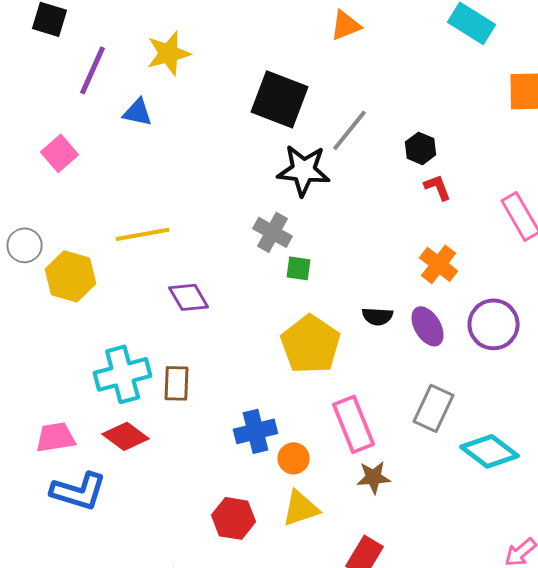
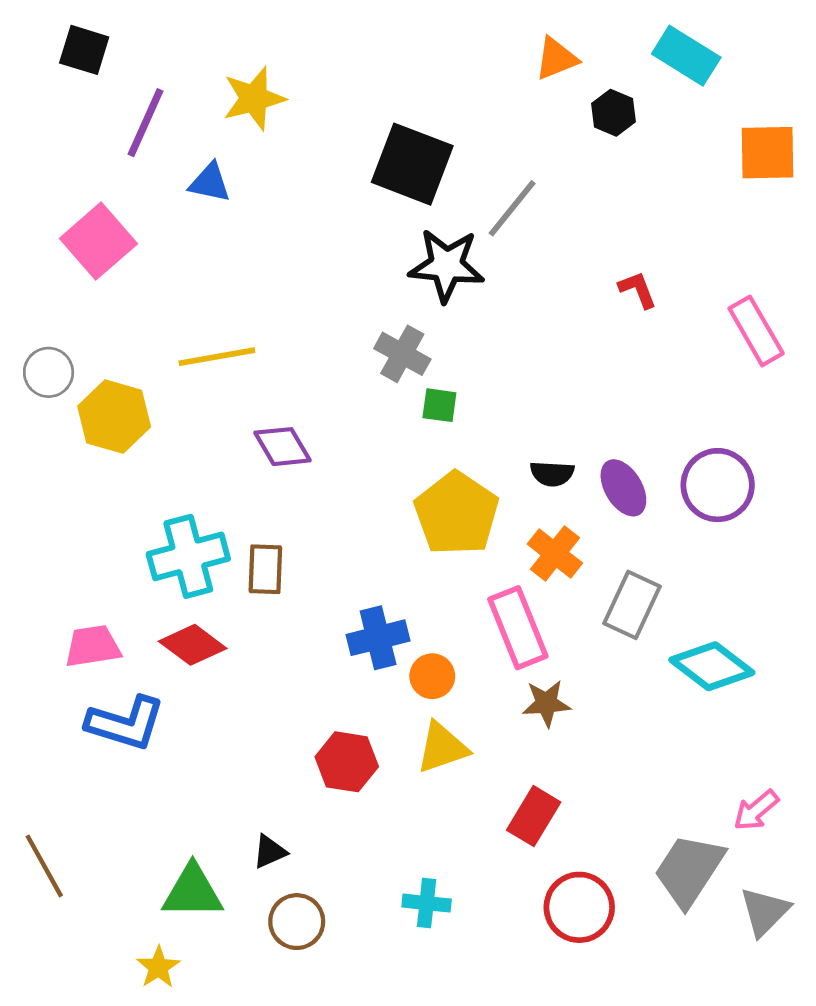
orange triangle: (346, 25) -> (556, 58), moved
black hexagon: (421, 148) -> (613, 113), moved
pink square: (60, 153) -> (98, 241), size x1.4
orange cross: (439, 264) -> (555, 554), moved

